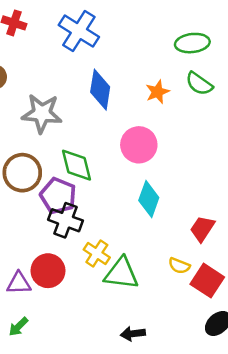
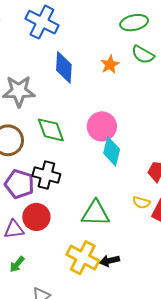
pink circle: (139, 145) -> (102, 126), moved
purple pentagon: (58, 196) -> (19, 184), moved
yellow cross: (97, 253) -> (83, 258), moved, size x1.5

